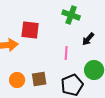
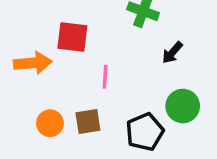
pink line: (66, 53) -> (105, 77), moved

